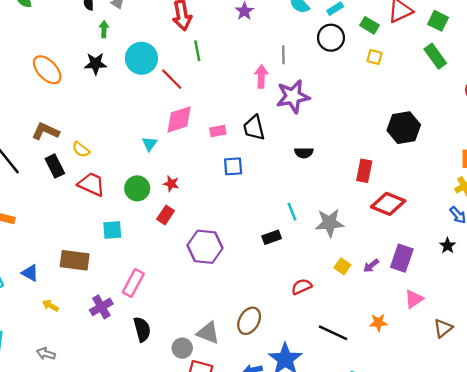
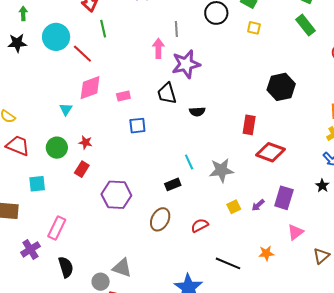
black trapezoid: (254, 128) -> (167, 93), moved
yellow square: (342, 266) -> (234, 207), turned 32
brown ellipse: (249, 321) -> (160, 219), moved

